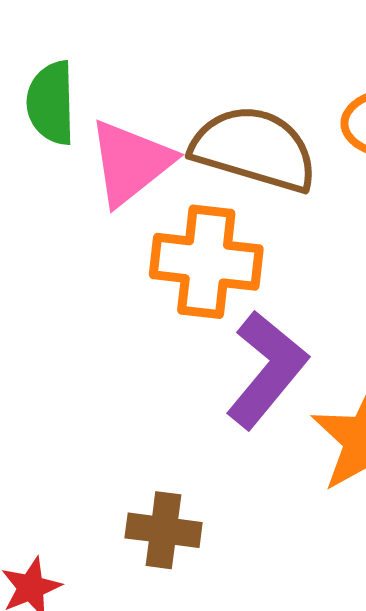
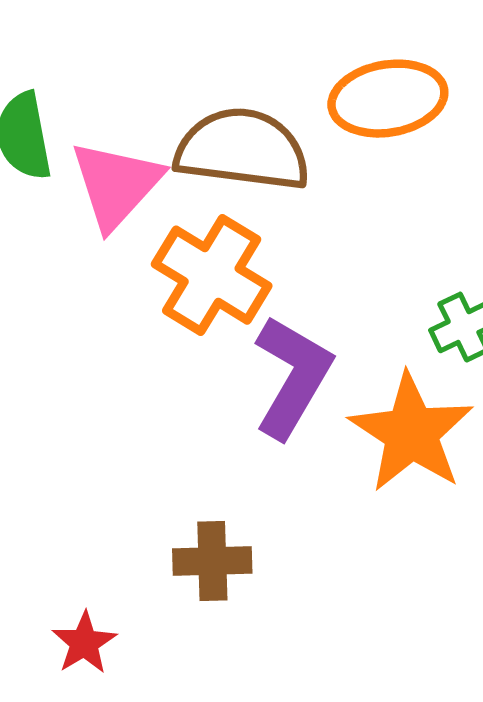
orange cross: (206, 262) -> (212, 275), turned 34

